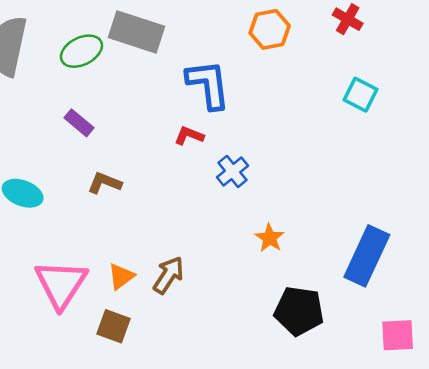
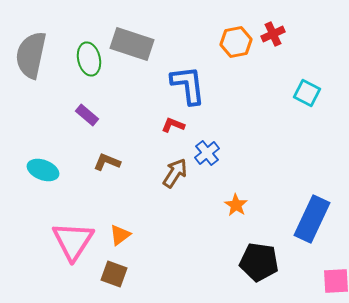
red cross: (348, 19) -> (273, 34), moved, turned 35
green ellipse: (81, 51) -> (89, 59), turned -76
brown arrow: (168, 275) -> (175, 173), moved

